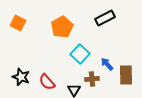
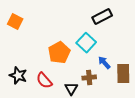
orange pentagon: (62, 27) -> (59, 53), moved
cyan square: (80, 54) -> (86, 43), moved

